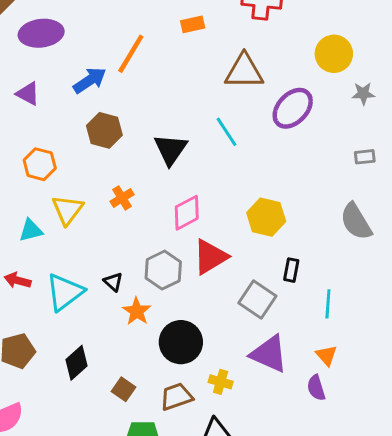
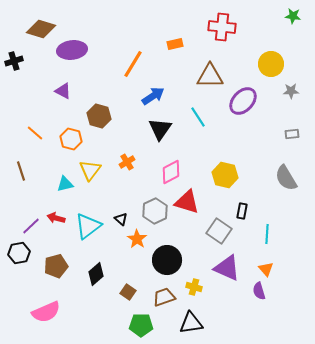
blue arrow: (90, 80) -> (153, 96), moved
brown hexagon: (104, 130) -> (99, 116), moved
red triangle: (210, 257) -> (187, 202), turned 48

